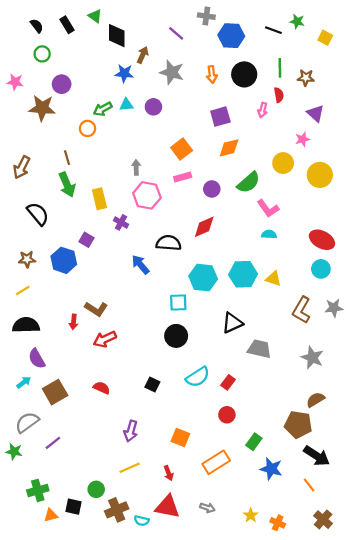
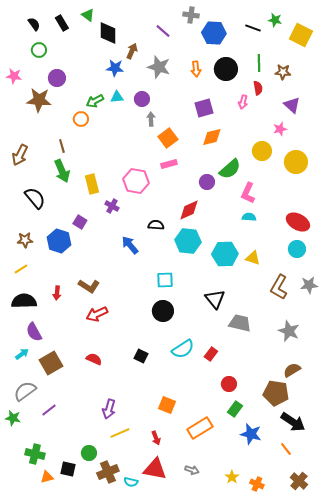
yellow square: (325, 38) -> (301, 35), size x1.6
gray arrow: (136, 167) -> (151, 119), moved
purple circle: (212, 189) -> (207, 182), moved
pink L-shape: (268, 208) -> (248, 193), turned 60
black semicircle: (169, 243) -> (156, 225), size x0.7
cyan hexagon: (203, 278) -> (188, 241), moved
red arrow: (73, 322) -> (57, 293), moved
black triangle: (232, 323) -> (215, 299), turned -45
red circle: (227, 415) -> (229, 384), moved
purple arrow: (131, 431) -> (109, 409), moved
green cross: (38, 490) -> (35, 454), turned 30

